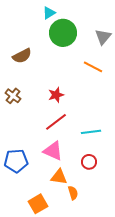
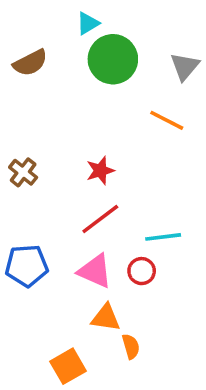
brown semicircle: (22, 56) -> (30, 63), moved
blue pentagon: (16, 161) -> (27, 266), moved
red circle: (89, 162) -> (142, 271), moved

